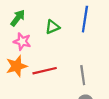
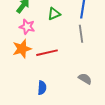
gray line: (83, 75) -> (81, 34), moved

